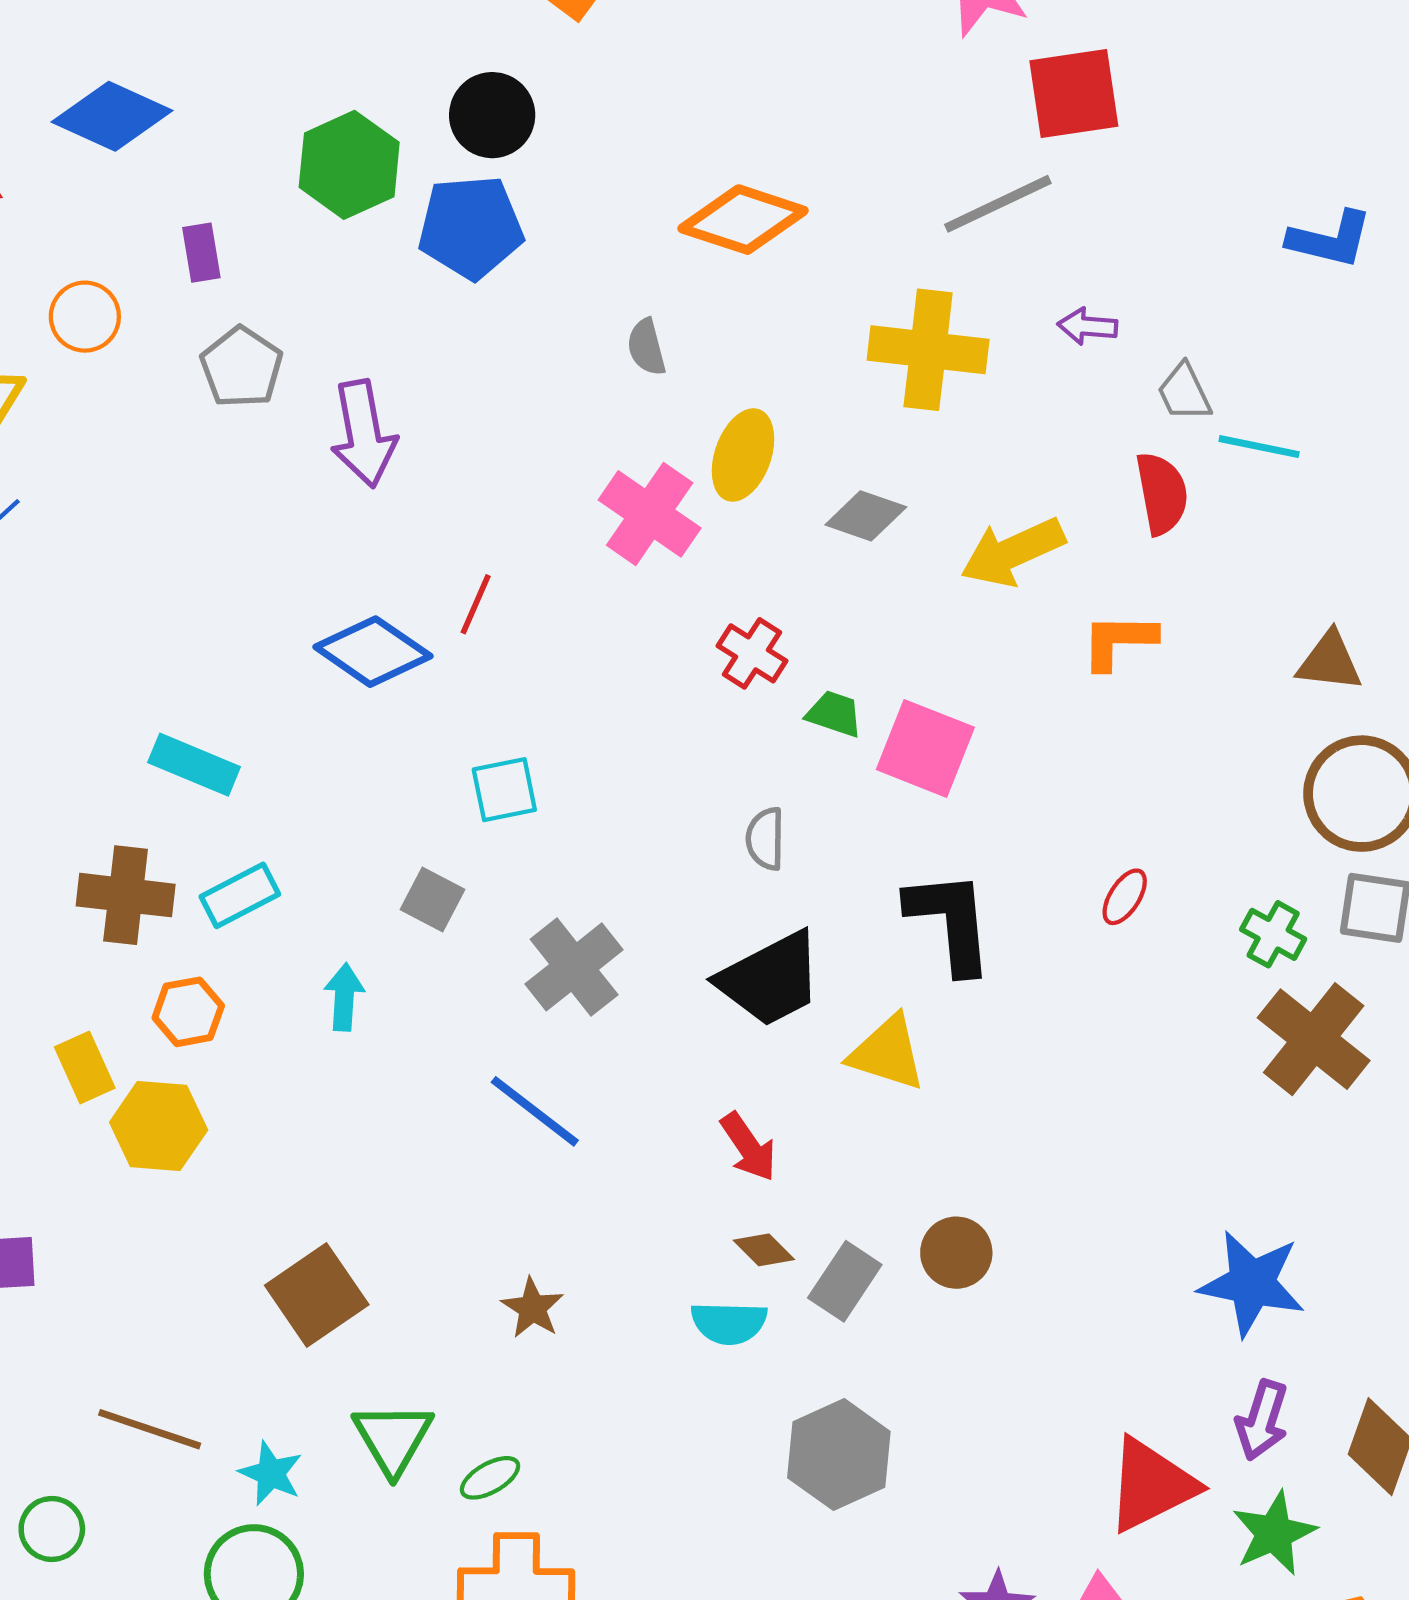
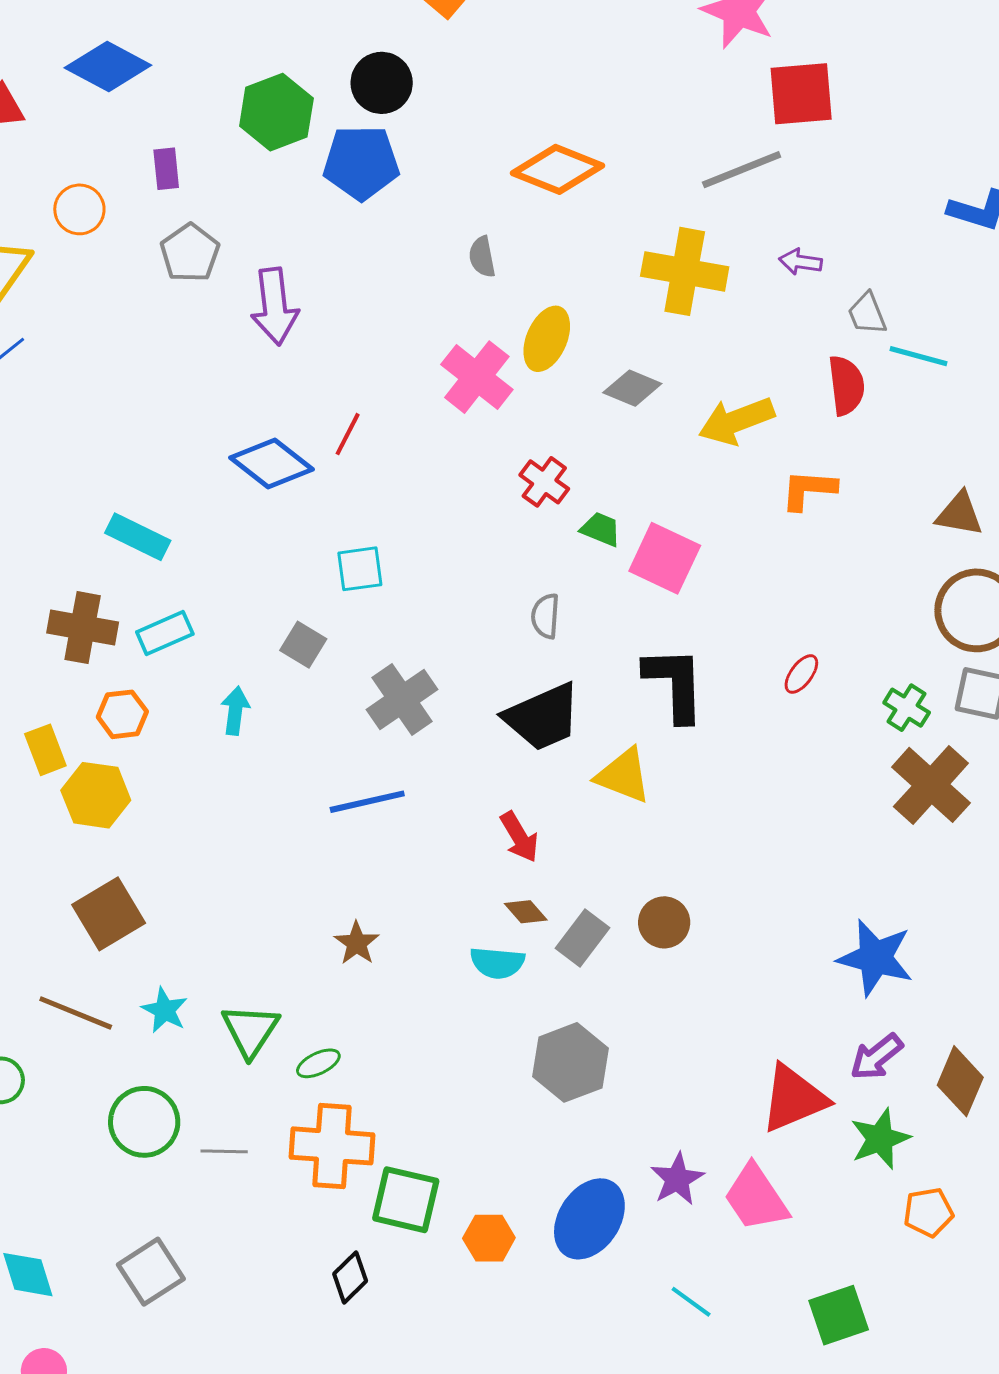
blue line: (535, 1111) -> (367, 802), turned -54
brown square: (317, 1295) -> (109, 914), moved
purple arrow: (1262, 1420) -> (876, 1057), turned 30
cyan star: (271, 1473) -> (165, 1010), moved

